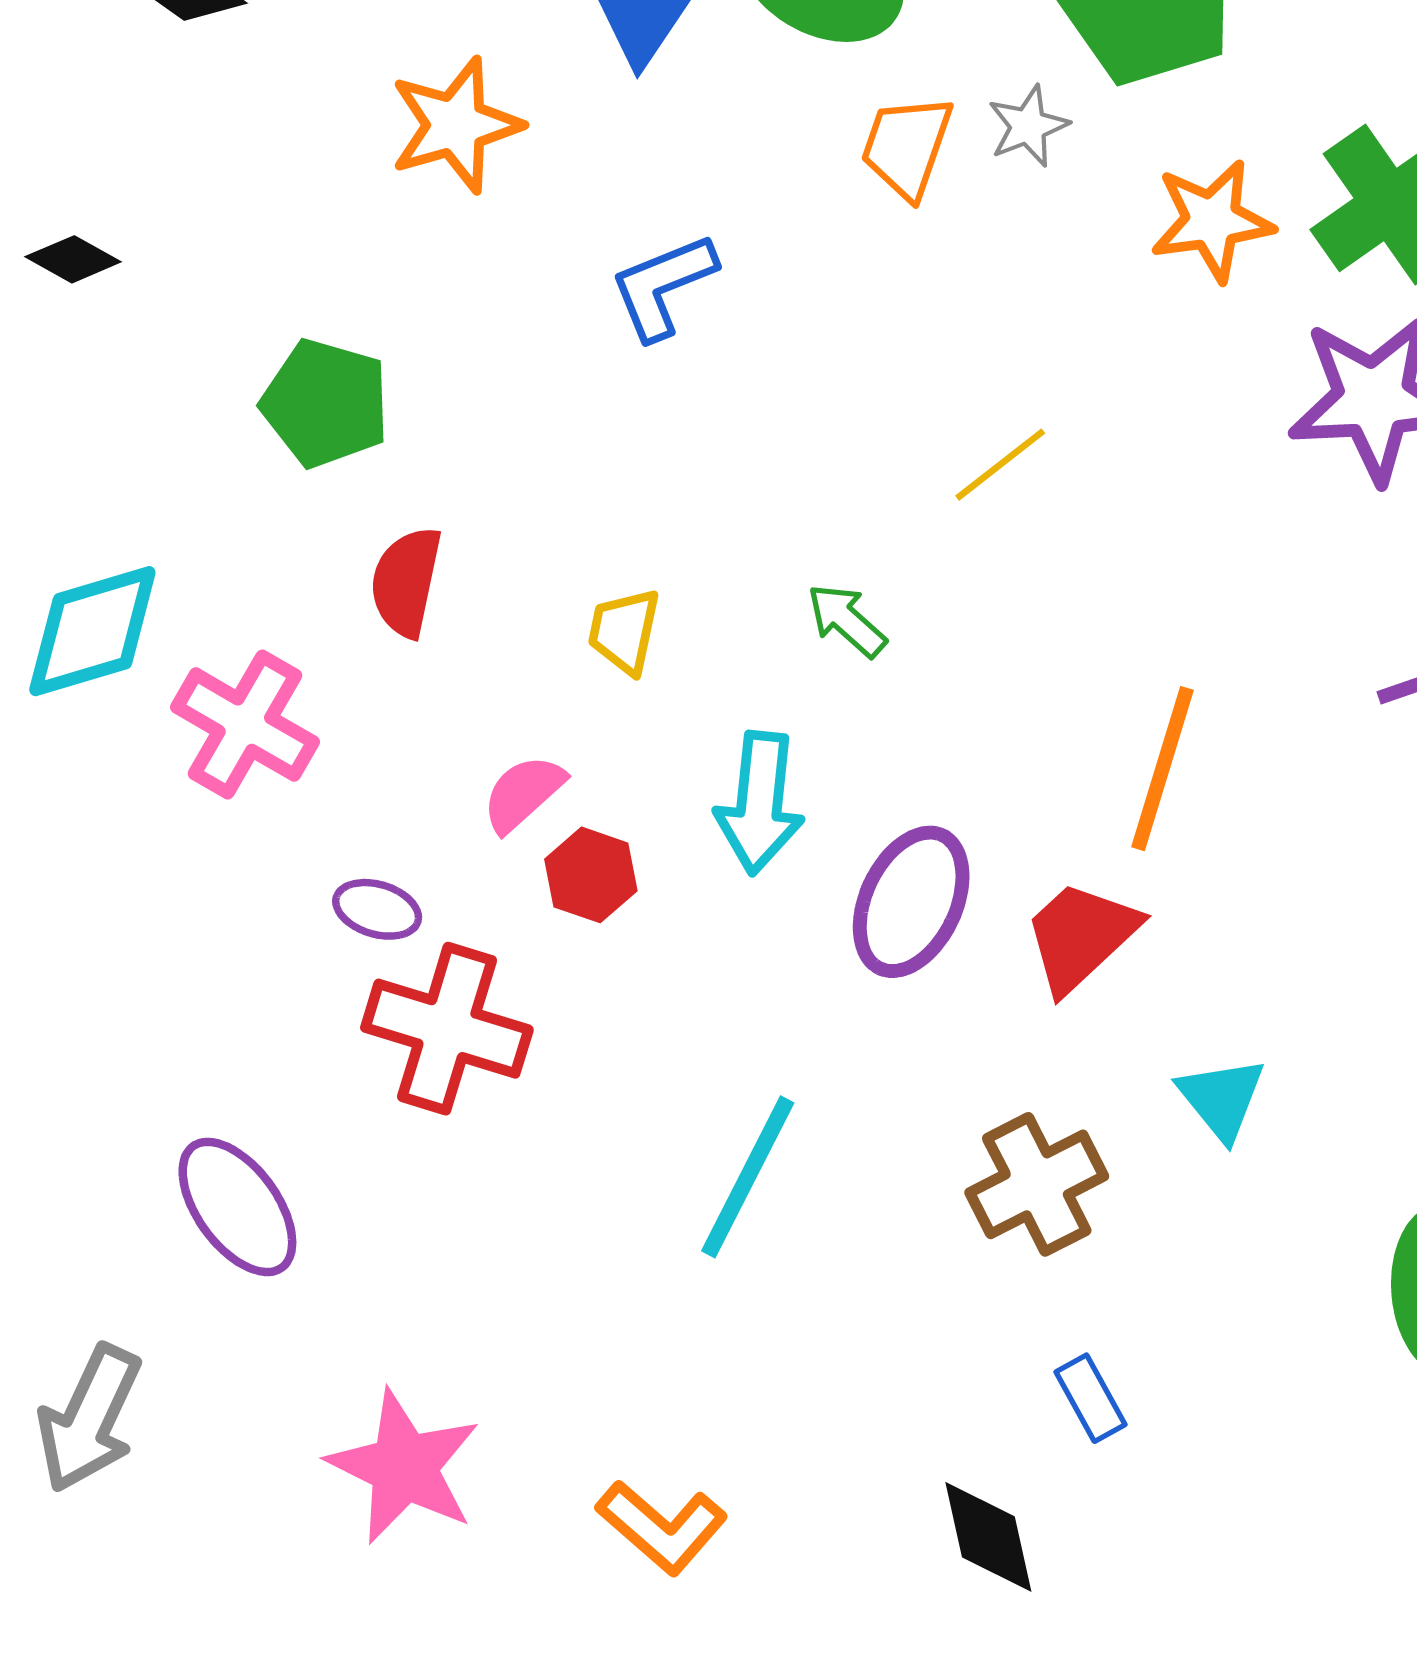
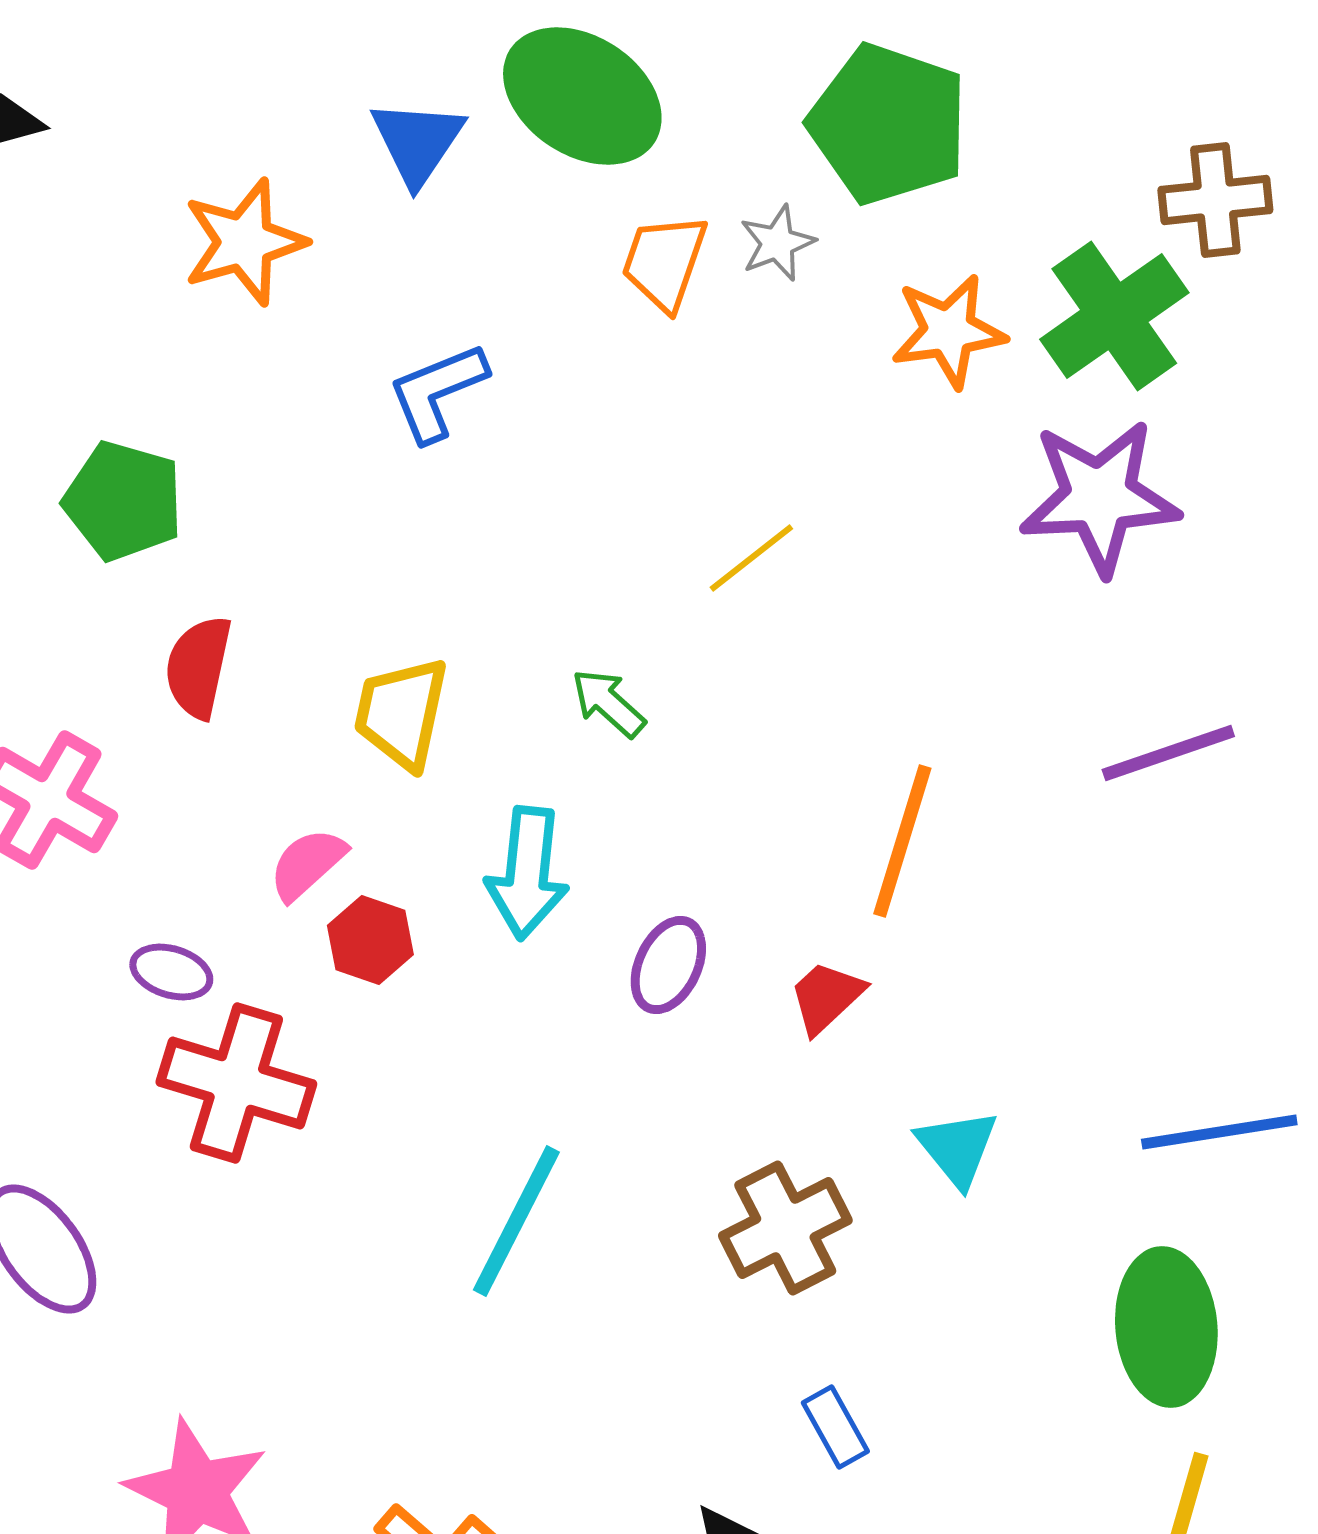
yellow trapezoid: (624, 631) -> (401, 713), size x1.4
purple ellipse: (911, 902) -> (668, 965), size x0.7
red trapezoid: (1081, 936) -> (826, 997), size x0.7

